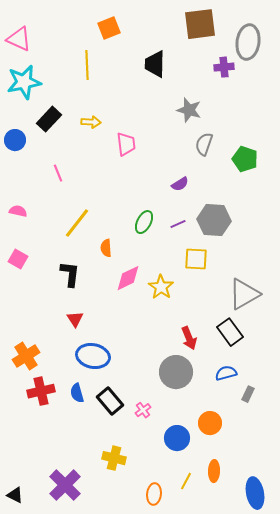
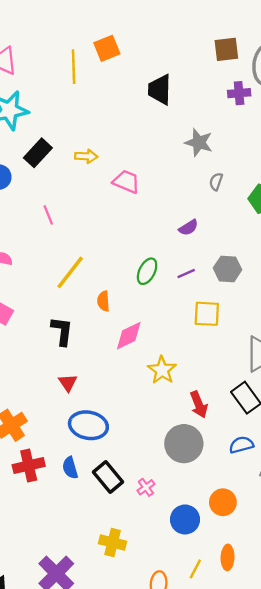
brown square: (200, 24) -> (226, 49), moved, size x0.7
yellow line: (87, 65) -> (74, 67), moved
pink trapezoid: (126, 144) -> (126, 182), turned -60
gray semicircle: (204, 144) -> (216, 182), size x0.7
gray hexagon: (214, 220) -> (228, 269), size x0.7
yellow star: (161, 287) -> (162, 370), moved

